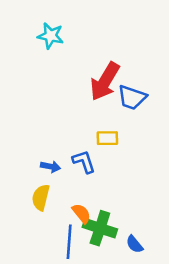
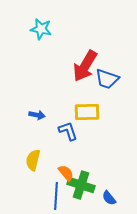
yellow rectangle: (107, 138) -> (87, 112), size x1.4
blue arrow: (51, 167) -> (37, 115), moved

